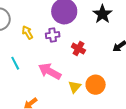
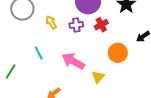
red cross: (78, 49) -> (101, 25), moved, turned 32
orange circle: (96, 85) -> (118, 53), moved

